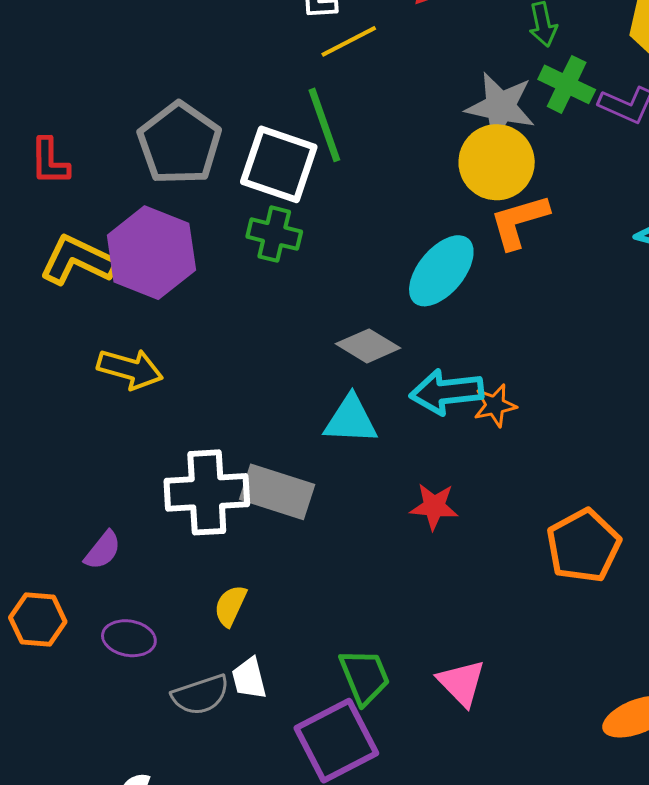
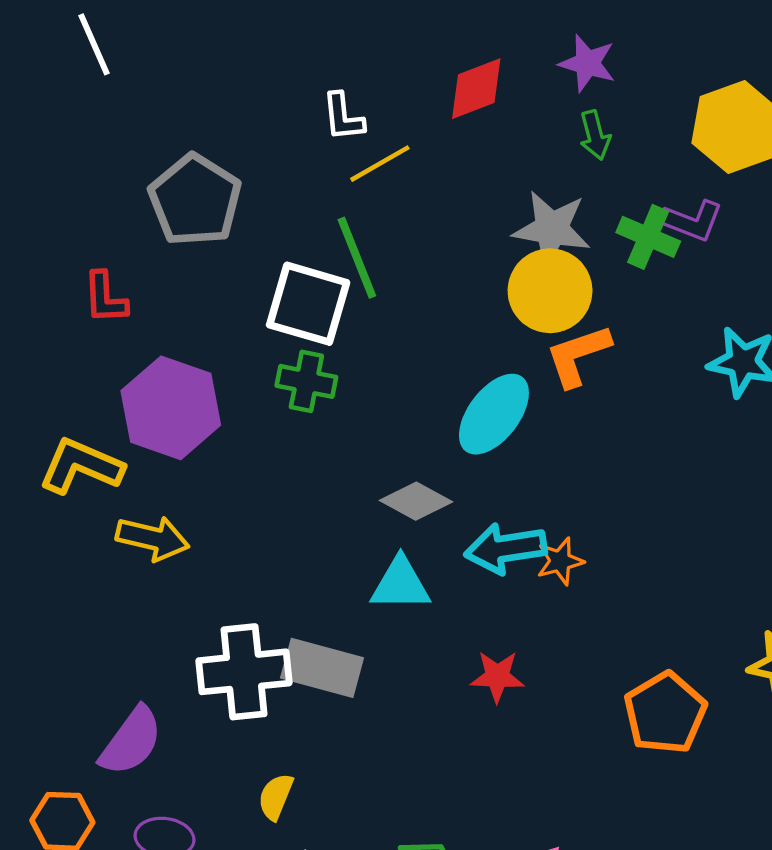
green cross: (567, 84) -> (648, 237), moved
gray pentagon: (179, 143) -> (195, 200), moved
red L-shape: (50, 162) -> (105, 298), moved
yellow L-shape: (78, 260) -> (81, 466), moved
purple semicircle: (103, 550) -> (131, 741), size x1.6

